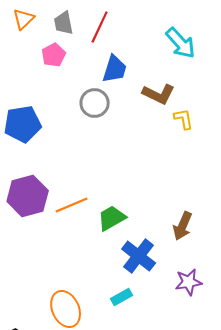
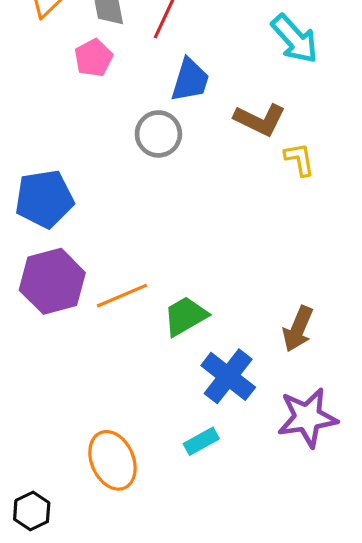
blue pentagon: (23, 124) -> (44, 199), moved
purple star: (189, 282) -> (307, 418), size x1.4

